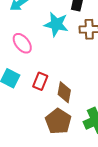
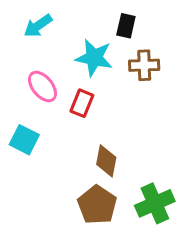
red rectangle: (40, 81) -> (82, 103), moved

